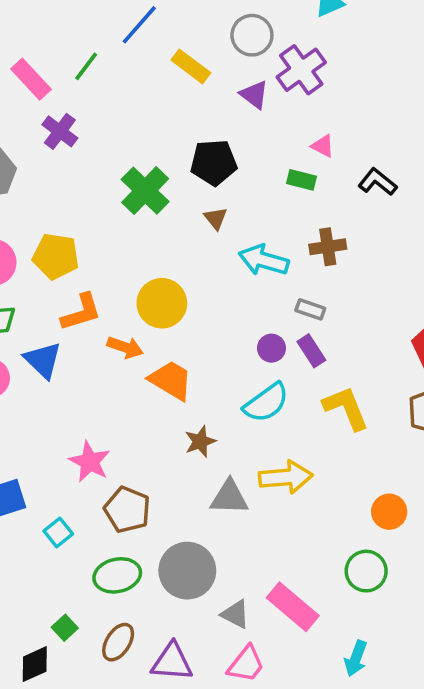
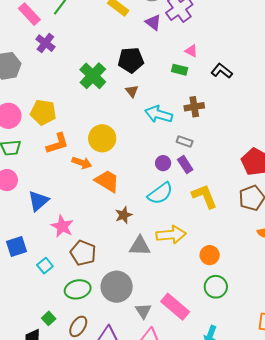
blue triangle: (43, 360) -> (38, 201), moved, turned 35
orange circle: (389, 512) -> (210, 255), moved
gray triangle: (235, 614) -> (143, 311), turned 30

